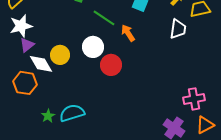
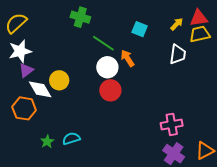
white circle: (93, 47) -> (107, 67), moved
pink cross: (194, 99) -> (172, 124), moved
cyan semicircle: (72, 113) -> (71, 139), size x0.7

